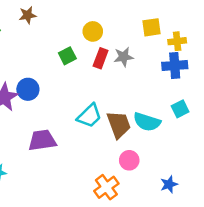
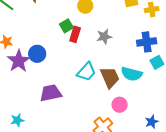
gray star: (124, 57) -> (104, 37), moved
red rectangle: (101, 58) -> (75, 34), moved
blue cross: (175, 66) -> (147, 42), moved

